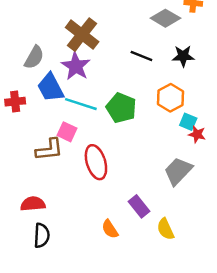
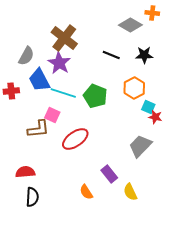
red ellipse: (96, 162) -> (75, 139), turned 72

